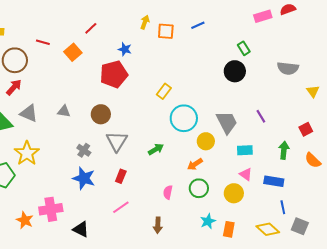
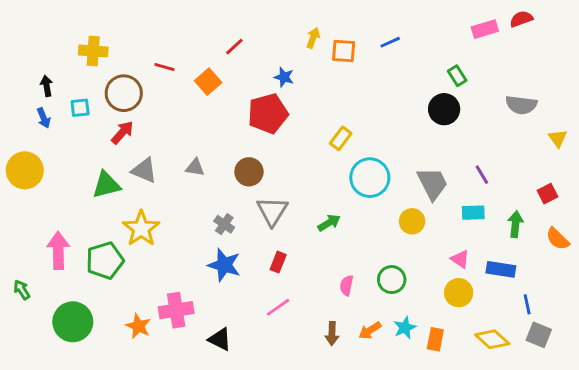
yellow circle: (206, 141) -> (412, 221), moved
cyan rectangle: (245, 150) -> (473, 213), moved
orange arrow: (195, 164) -> (370, 331), moved
yellow circle: (234, 193) -> (459, 293), moved
blue line: (283, 207) -> (527, 304), moved

